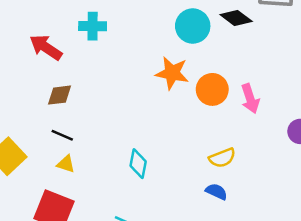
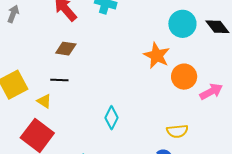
pink arrow: (250, 99) -> (211, 92), turned -115
black line: (62, 135) -> (59, 80), turned -36
yellow triangle: (66, 164) -> (44, 101), moved

